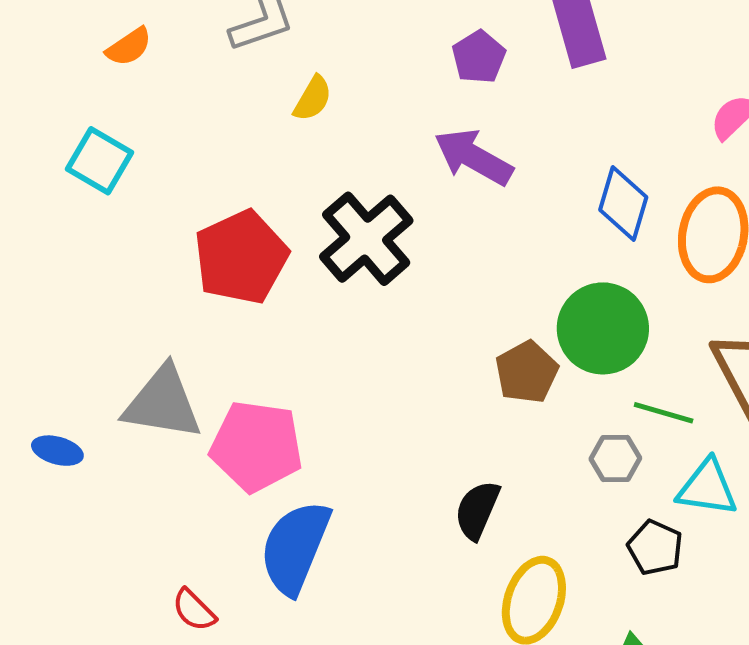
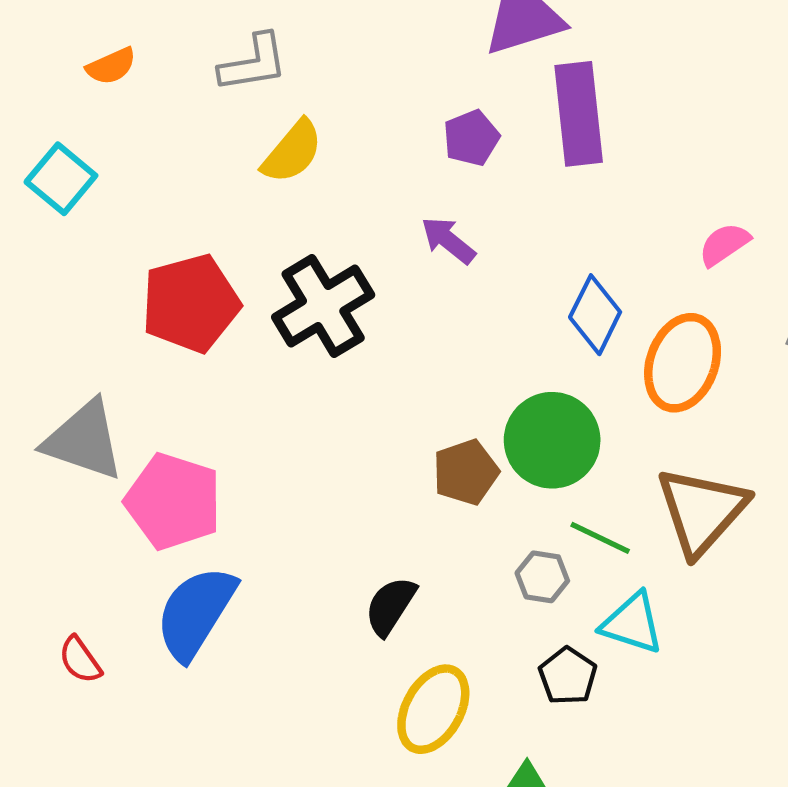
yellow semicircle: (313, 98) -> (292, 152), size x1.4
purple arrow: (473, 157) -> (448, 240), size x0.7

